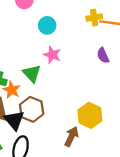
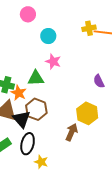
purple semicircle: (103, 55) -> (99, 81), moved
green triangle: (32, 74) -> (36, 78), turned -48

